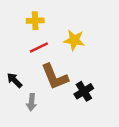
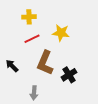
brown L-shape: (55, 77) -> (45, 63), turned 45
gray arrow: (32, 102) -> (34, 93), moved

